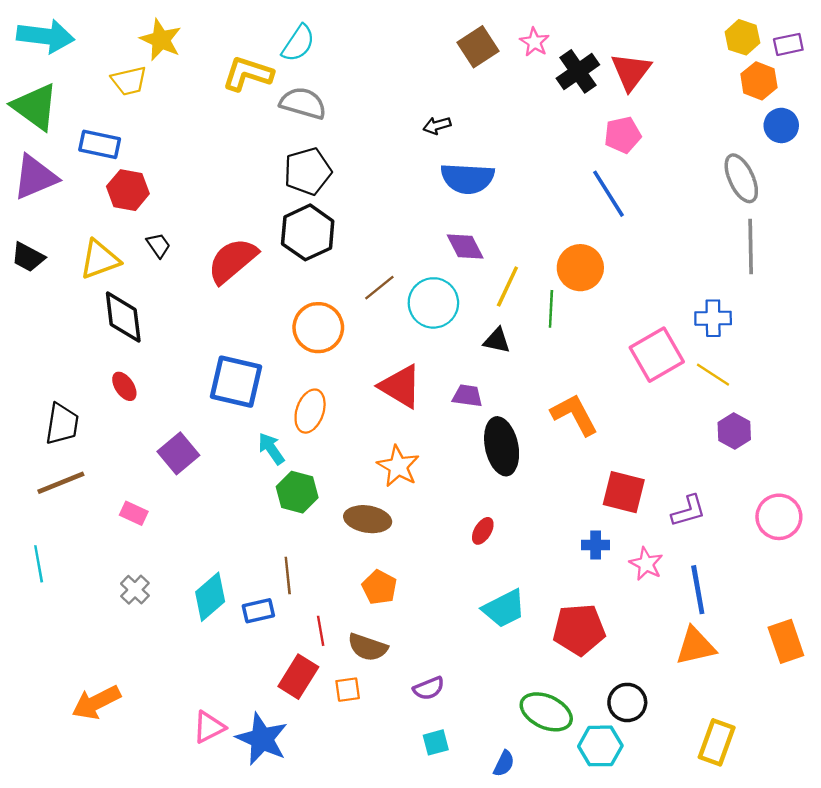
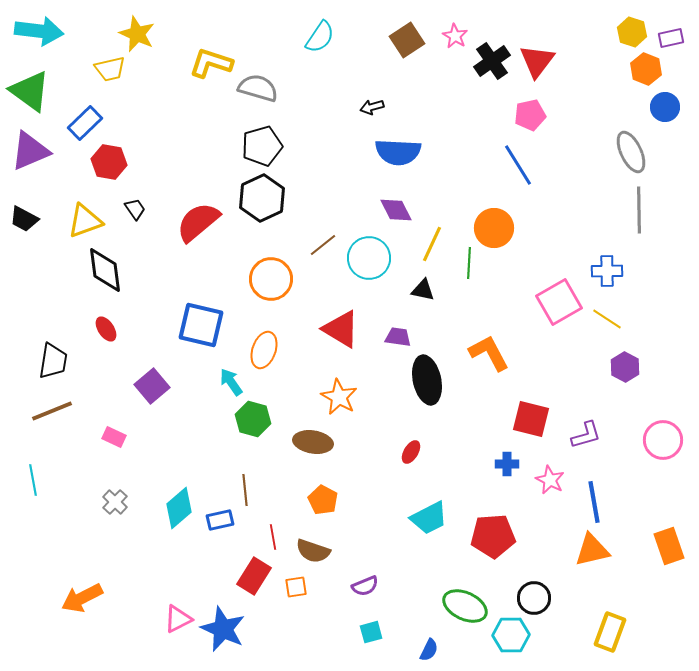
cyan semicircle: (298, 43) -> (320, 37), moved
blue rectangle: (100, 144) -> (85, 123), turned -56

